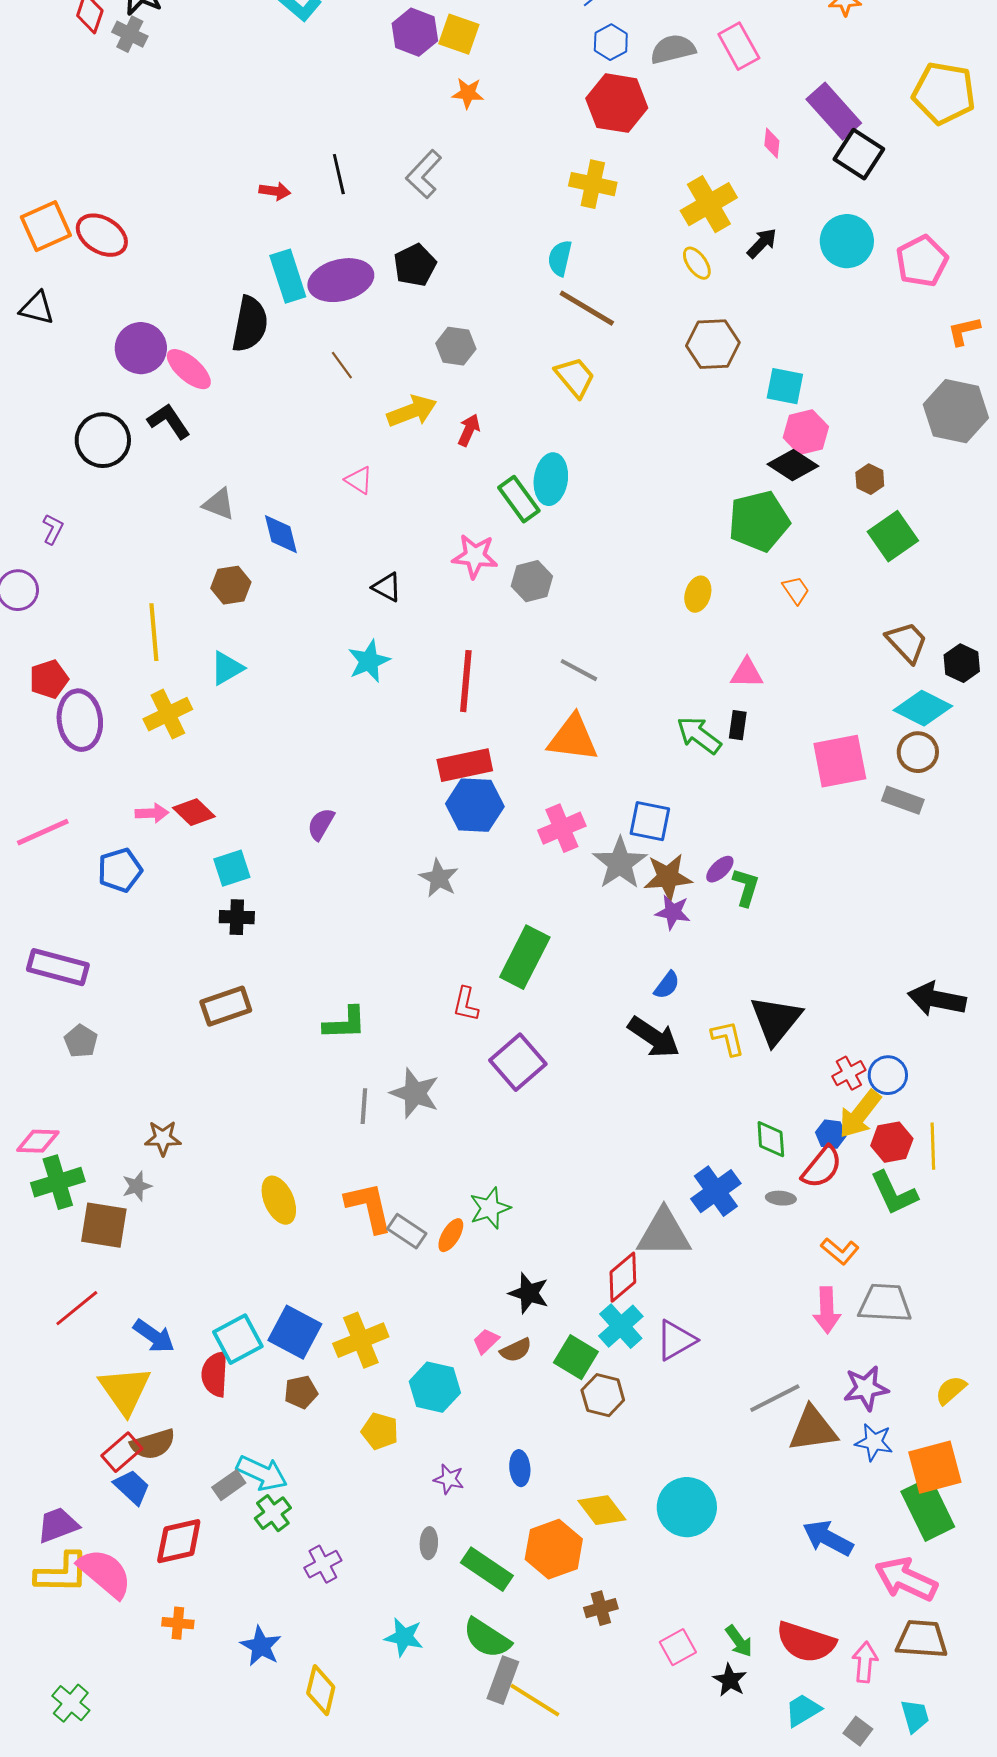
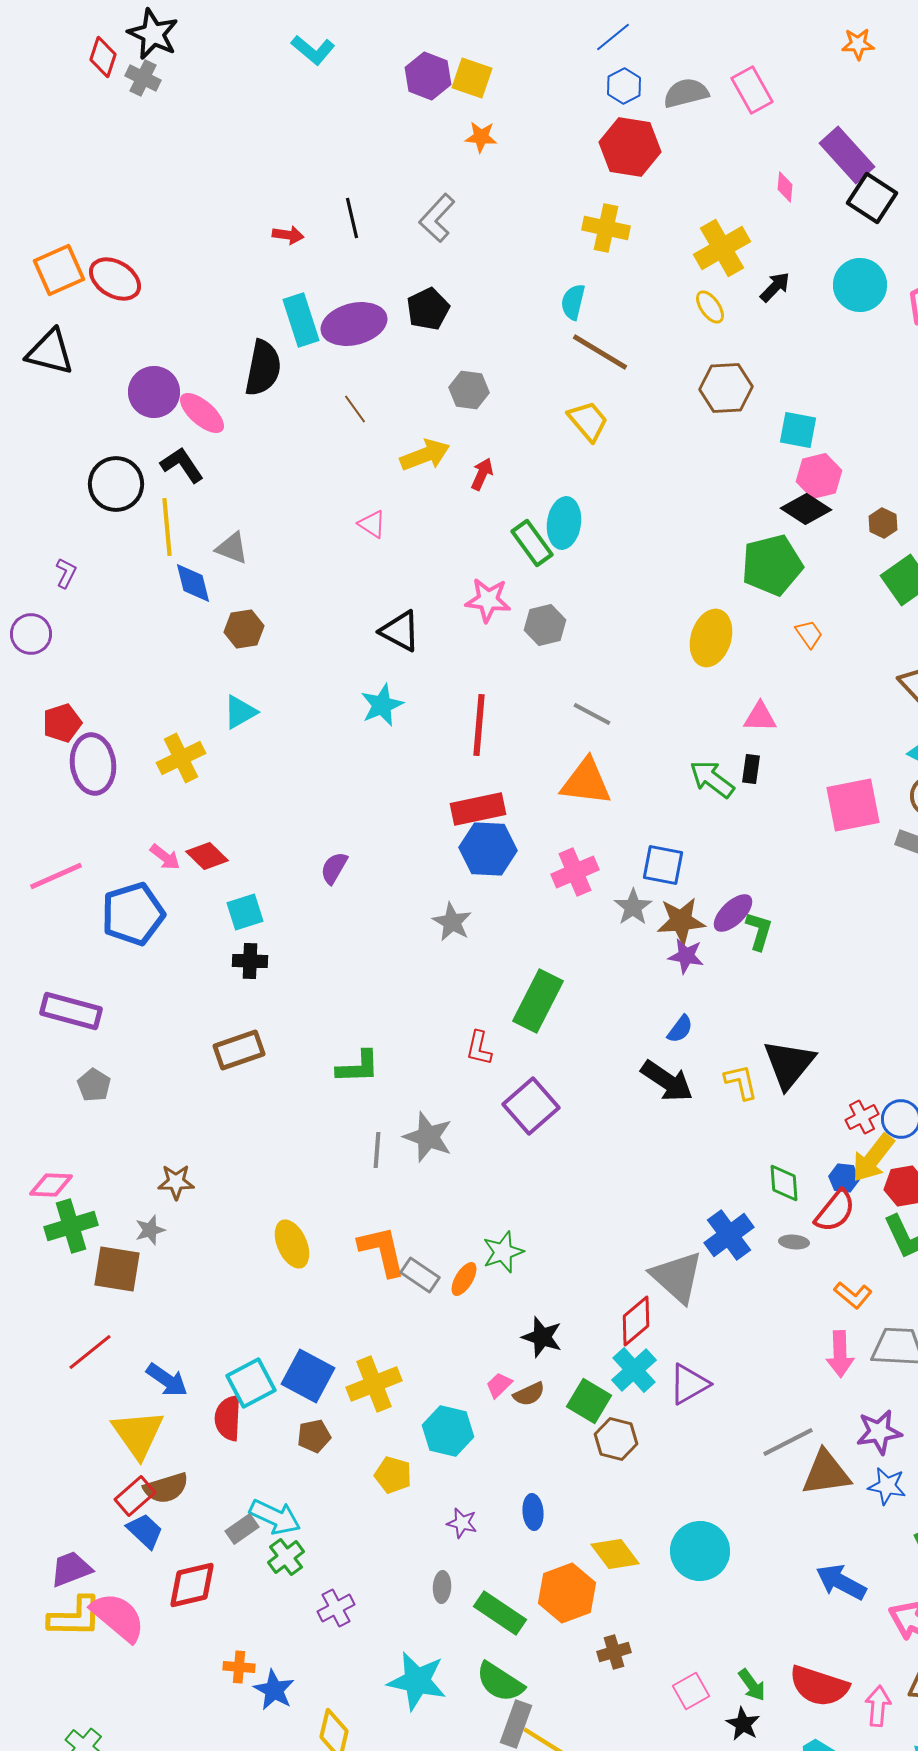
black triangle: (37, 308) -> (50, 352), size x1.4
blue diamond: (281, 534) -> (193, 583), moved
black triangle: (387, 587) -> (400, 631), size x1.4
yellow ellipse: (698, 594) -> (711, 638), size x1.6
yellow line: (154, 632) -> (167, 527), moved
pink arrow: (152, 813) -> (165, 857), turned 40
gray star: (620, 863) -> (633, 907), size x0.7
purple ellipse: (720, 869) -> (733, 913), size x1.4
blue pentagon: (120, 870) -> (133, 914), size x1.4
gray triangle: (664, 1233) -> (677, 1277), turned 42
orange cross: (178, 1623) -> (239, 1667), moved
cyan star: (404, 1637) -> (417, 1681), size x1.5

